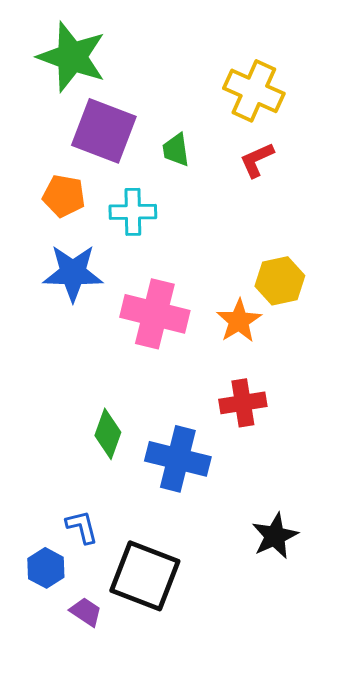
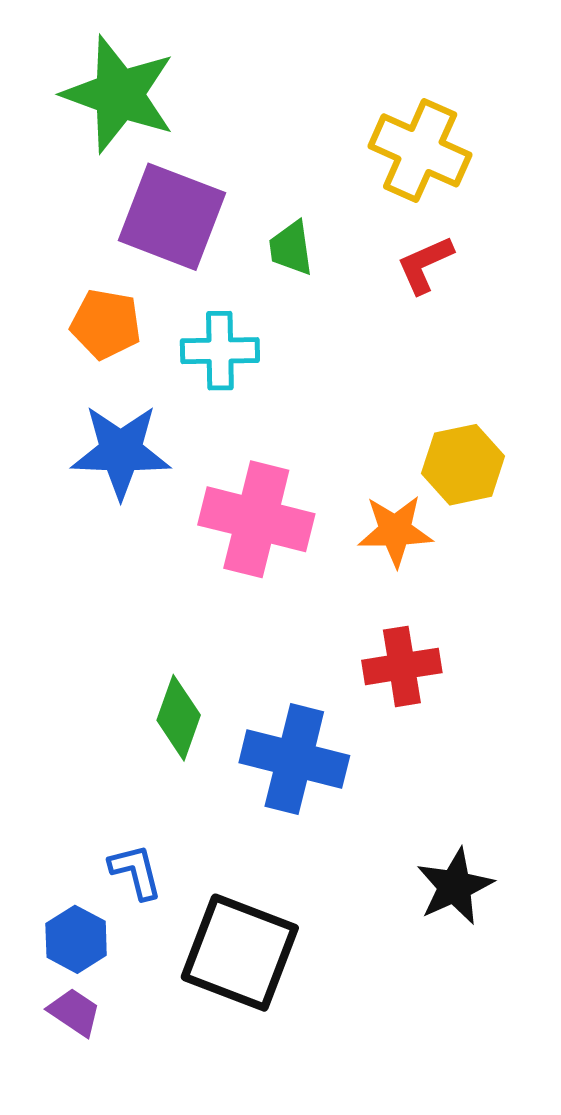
orange star: (239, 321) -> (395, 531), turned 30
purple trapezoid: (86, 612) -> (74, 1012), moved

